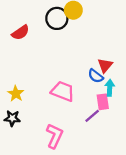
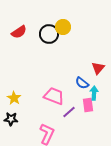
red semicircle: (20, 33) -> (19, 32), moved
red triangle: (105, 65) -> (98, 68), moved
purple line: (92, 116) -> (69, 112), moved

